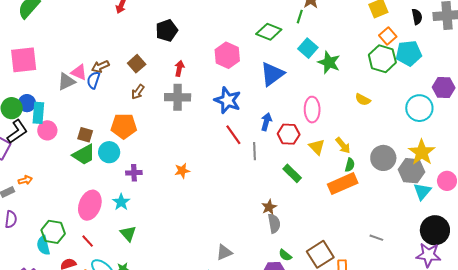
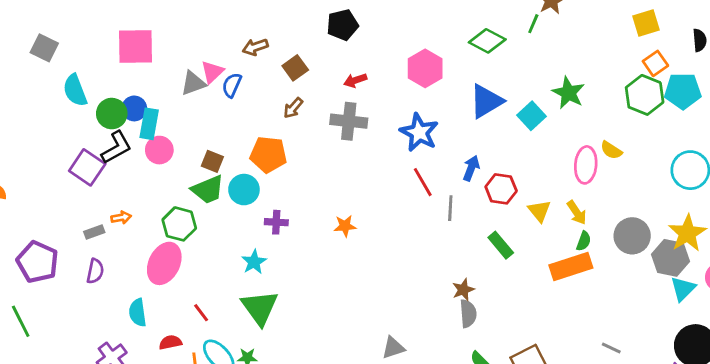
cyan square: (308, 48) -> (532, 116), moved
brown arrow: (100, 67) -> (255, 47), moved
red arrow: (179, 68) -> (355, 80), turned -126
pink triangle: (79, 72) -> (212, 72), turned 48
pink ellipse: (312, 110) -> (586, 165), moved
pink ellipse: (90, 205) -> (164, 263), moved
green hexagon: (53, 232) -> (179, 224), moved
green triangle: (128, 234) -> (260, 308), size x1.6

